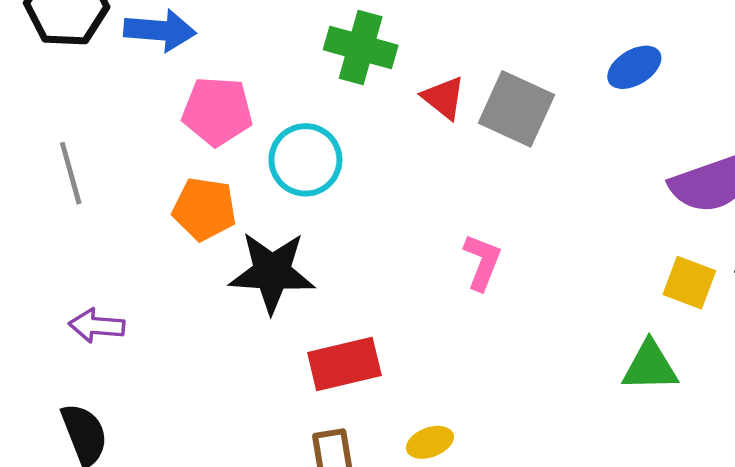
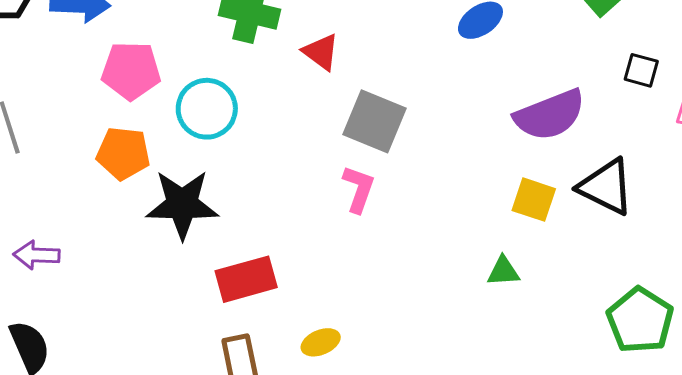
gray square: (516, 109) -> (375, 121), moved
green triangle: (650, 366) -> (503, 271), size x0.7

